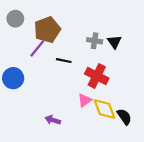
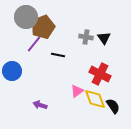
gray circle: (15, 19) -> (26, 17), moved, size x1.5
red cross: (97, 76) -> (100, 74), moved
purple arrow: (53, 120) -> (40, 105), moved

